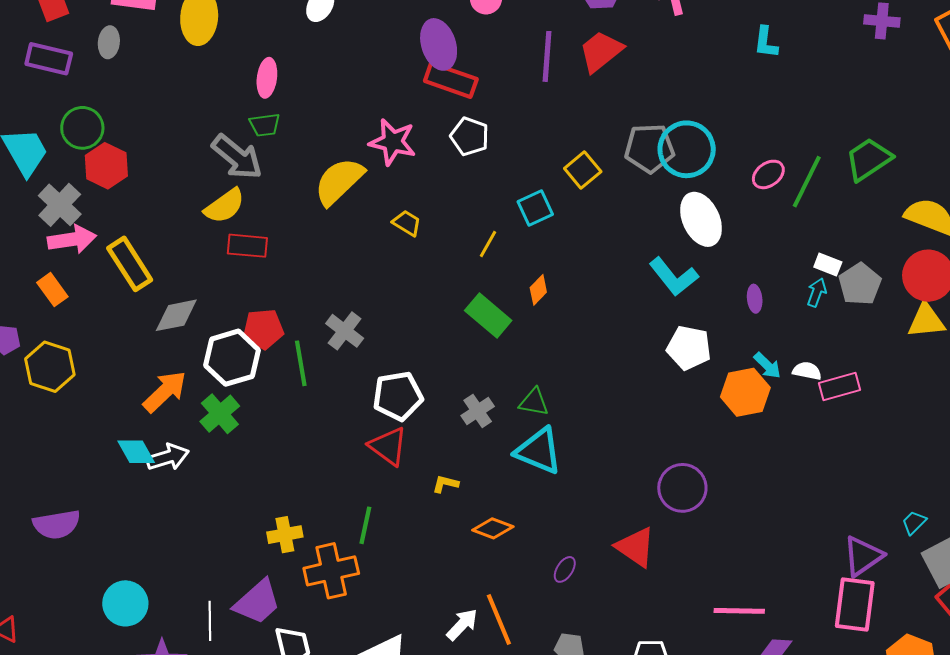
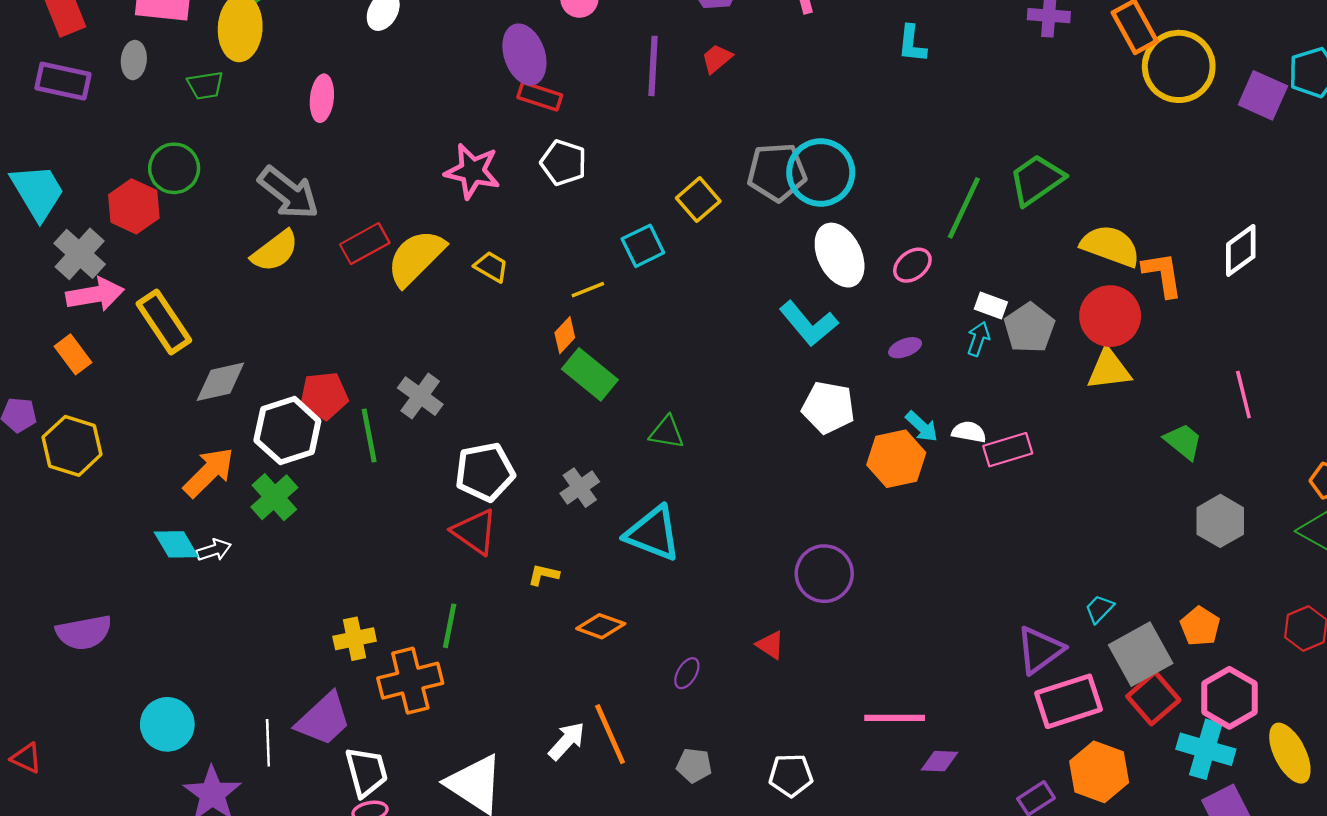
red trapezoid: (601, 51) -> (717, 59), size x0.6
red rectangle: (451, 80) -> (540, 96), size x0.7
green trapezoid: (265, 125) -> (205, 85), moved
green circle: (82, 128) -> (174, 168), moved
pink ellipse: (768, 174) -> (912, 265), moved
yellow semicircle: (339, 181) -> (416, 258), moved
yellow line: (488, 244) -> (588, 290), turned 40
red rectangle: (247, 246) -> (365, 244), moved, turned -33
orange diamond: (538, 290) -> (565, 335), moved
purple ellipse: (755, 299) -> (905, 348), turned 76
green triangle: (534, 402) -> (667, 432), moved
white arrow: (168, 457) -> (214, 550), size x0.7
red triangle: (636, 547) -> (770, 645), size x0.6
pink rectangle: (855, 604) -> (1069, 701), moved, turned 66

